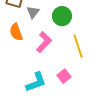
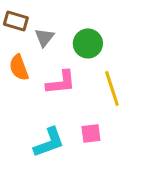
pink L-shape: (44, 42) -> (61, 82), turned 40
pink square: (64, 76) -> (91, 133), turned 32

